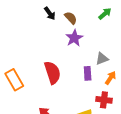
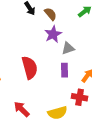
gray triangle: (102, 59) -> (68, 48), moved

